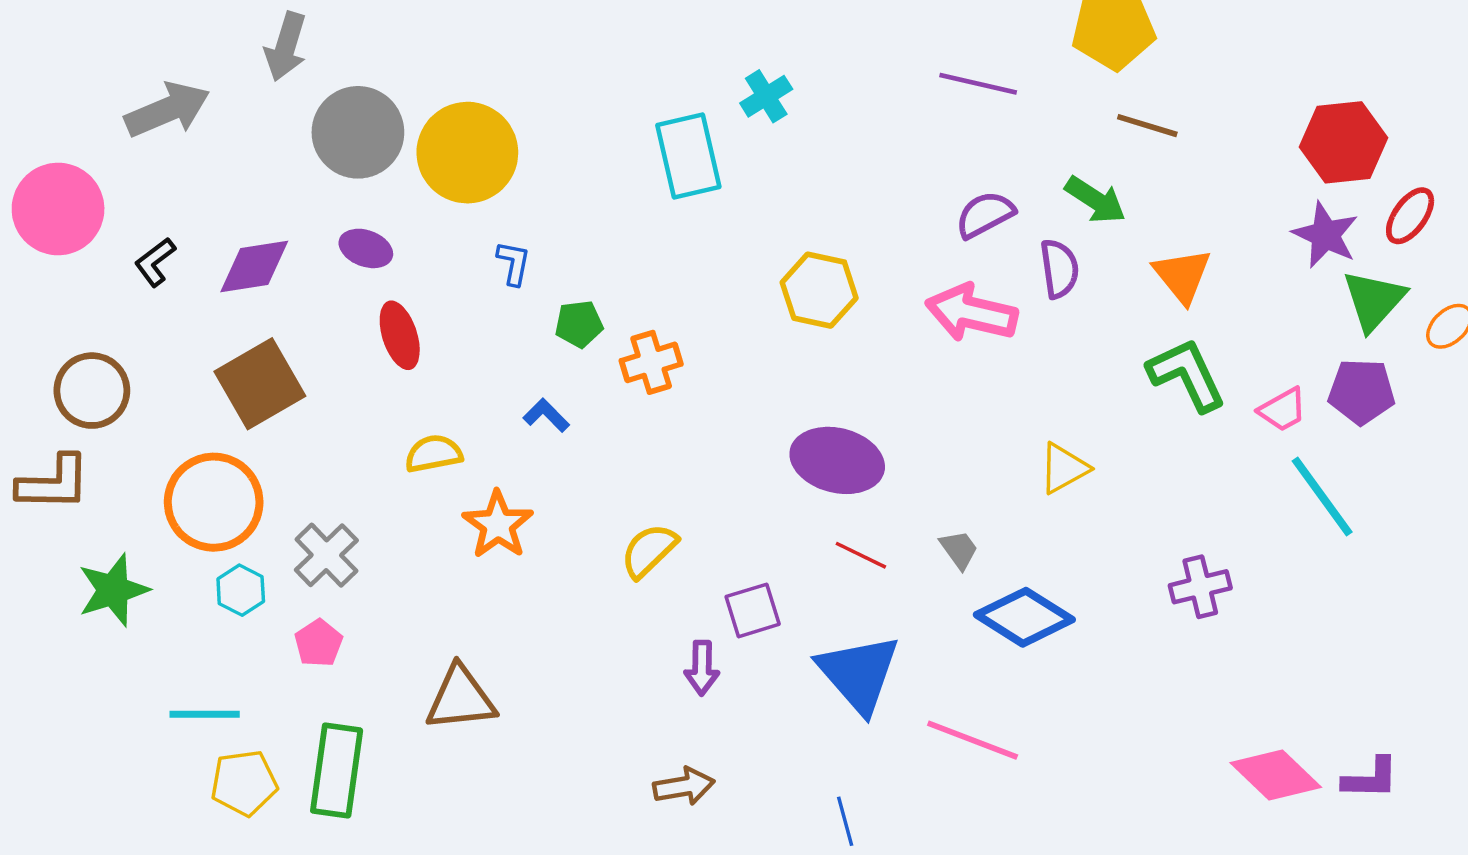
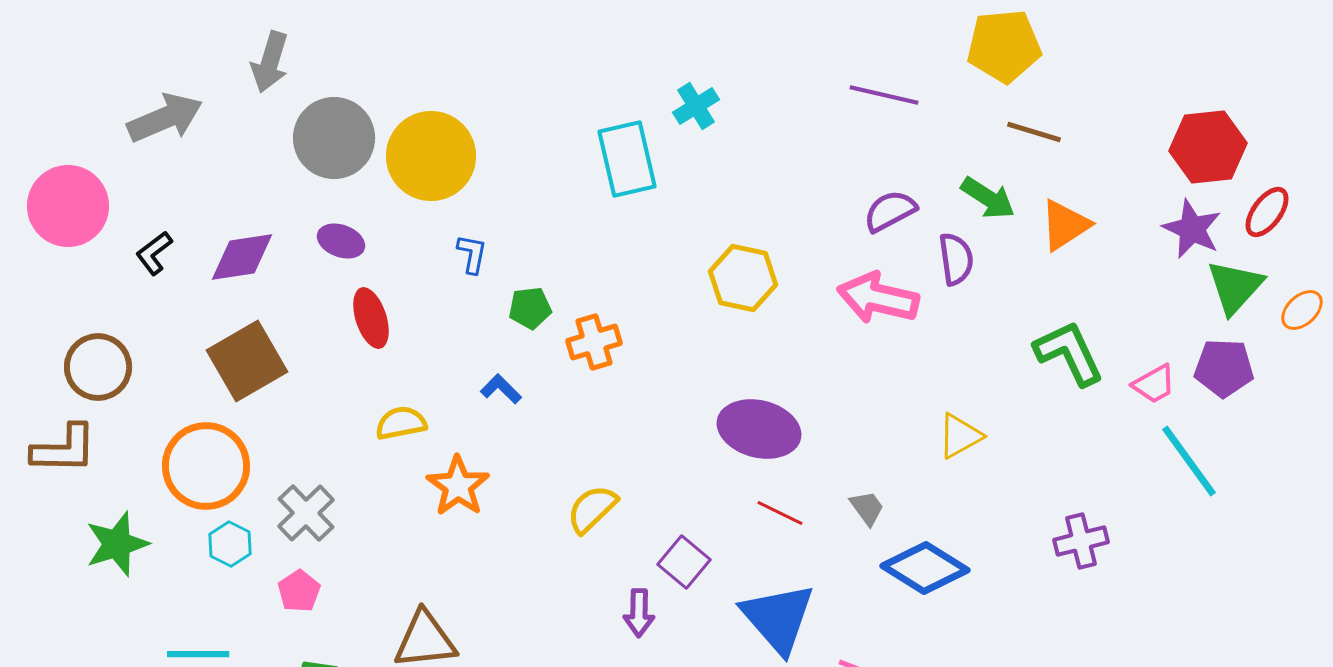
orange triangle: (1182, 276) -> (1065, 225), moved, turned 36
purple square: (753, 610) -> (684, 562), turned -33

